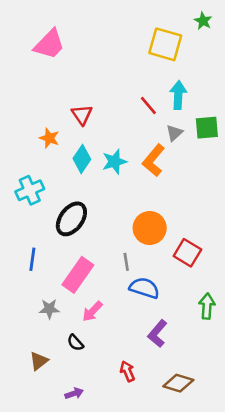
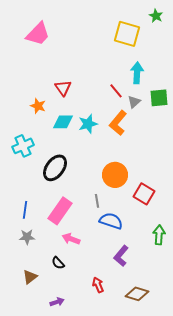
red line: (148, 106) -> (116, 91), moved
cyan diamond: (82, 159) -> (63, 122), turned 55
blue line: (32, 259) -> (25, 210), moved
gray star: (49, 309) -> (27, 237), moved
pink arrow: (92, 311) -> (71, 239), turned 66

